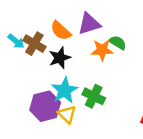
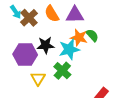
black star: (60, 58) -> (46, 45), moved
cyan star: (65, 90) -> (69, 49), moved
purple hexagon: (45, 106) -> (25, 55), moved

